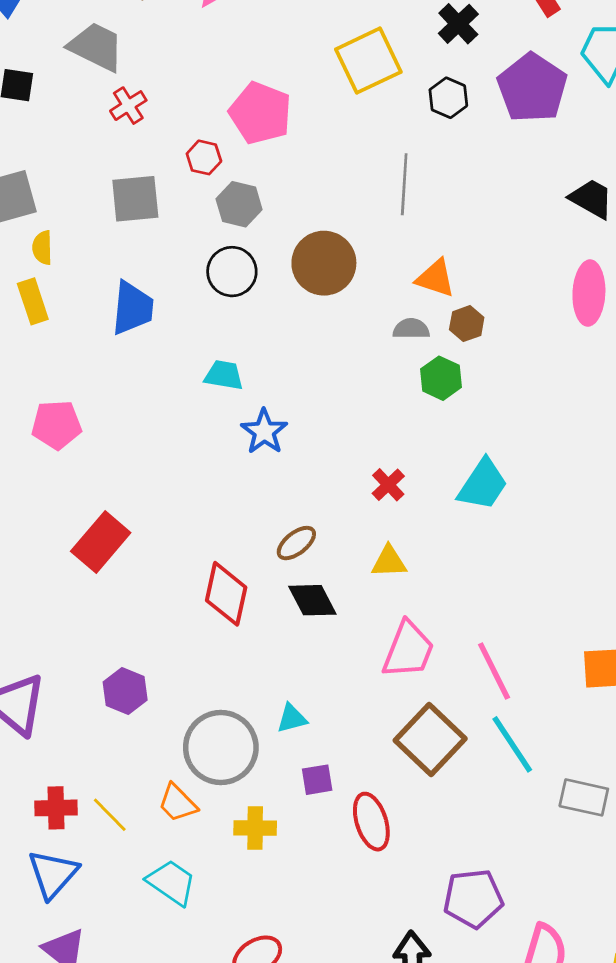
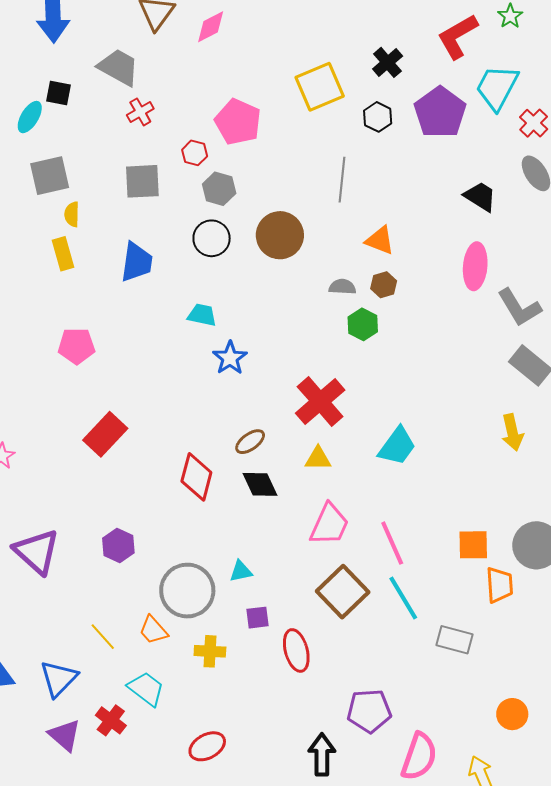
orange triangle: (435, 278) -> (380, 240), moved
red cross: (388, 485) -> (320, 402), size x2.0
cyan trapezoid: (483, 485) -> (397, 446), moved
red cross: (56, 808) -> (111, 720), moved, turned 36

